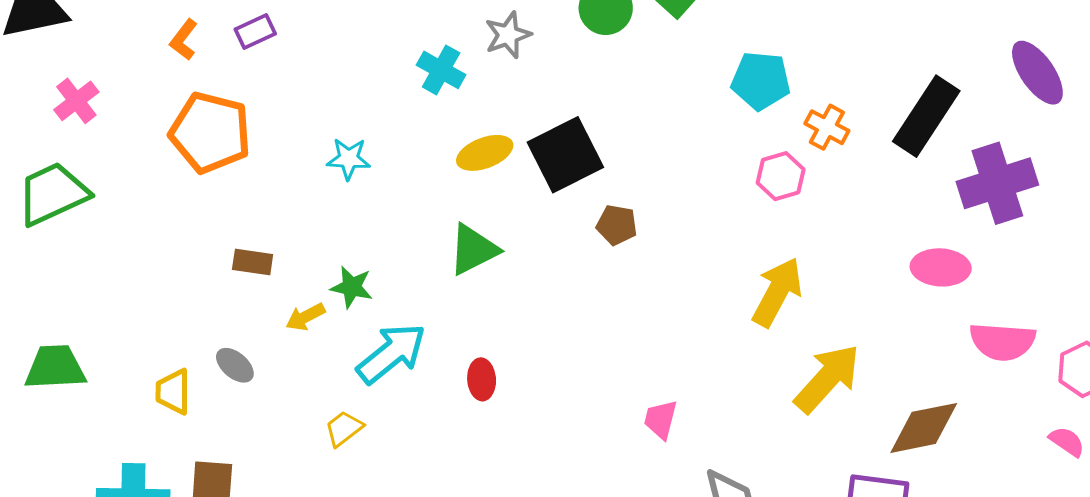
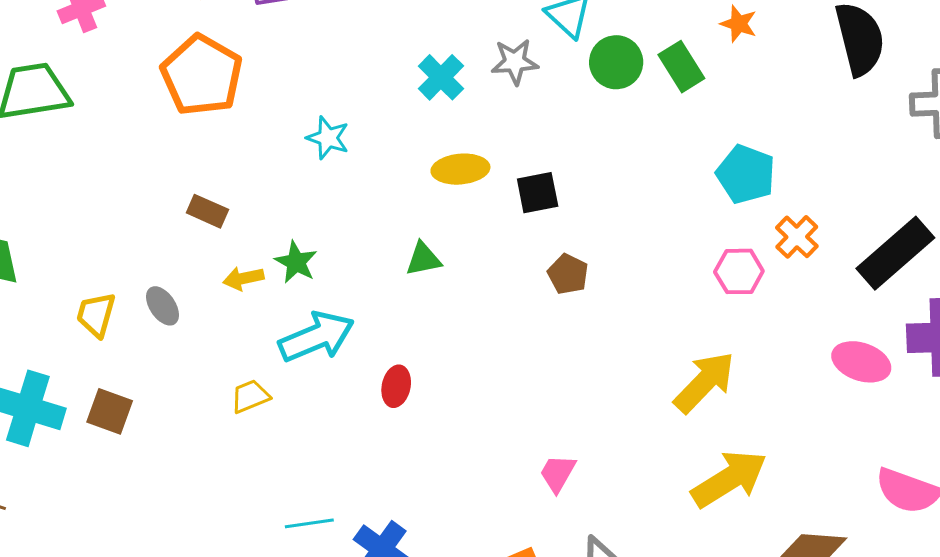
black square: (565, 155) -> (538, 193), size x0.6
green triangle: (473, 250) -> (423, 259), size x0.7
pink ellipse: (941, 267) -> (861, 362), moved

